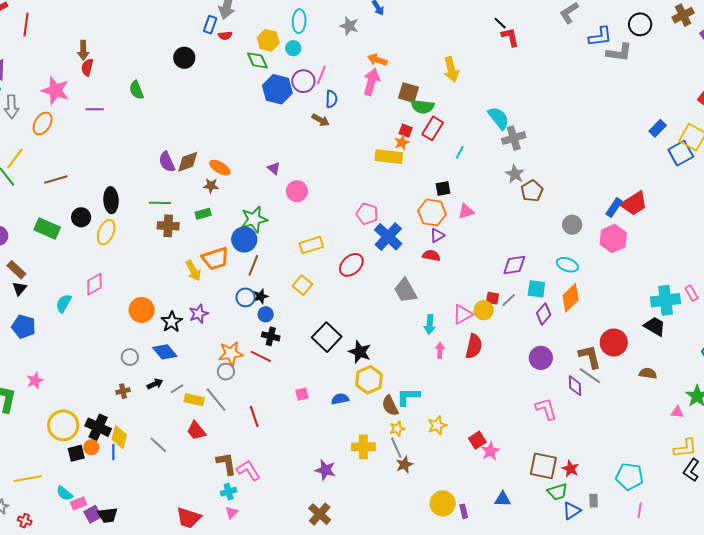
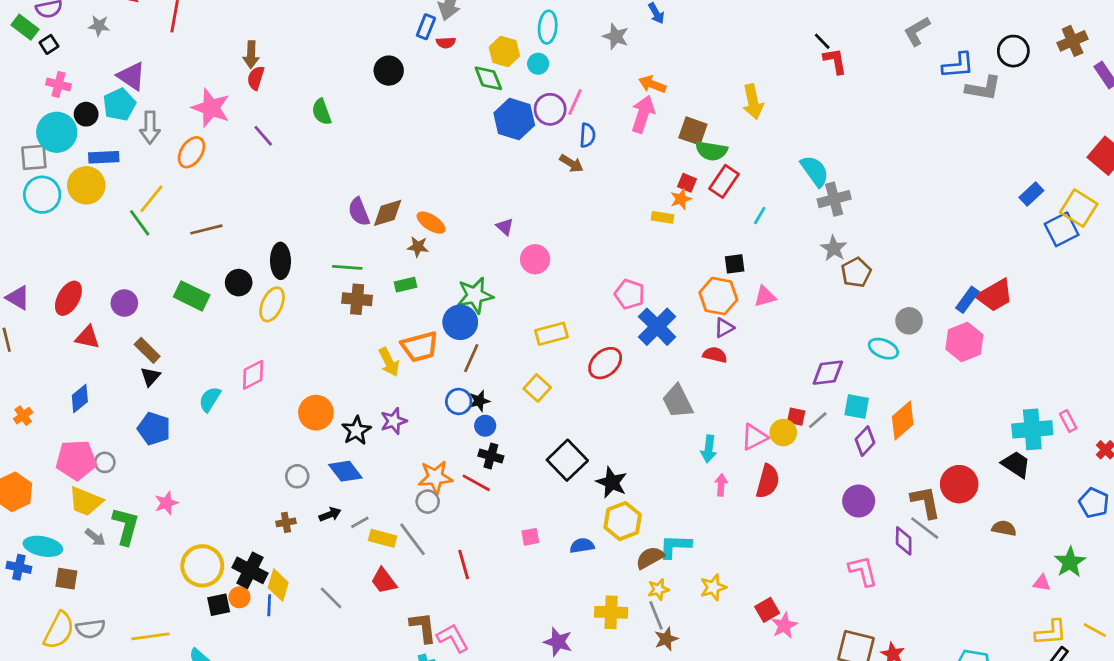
purple line: (95, 109) -> (263, 136), turned 48
yellow rectangle: (389, 157) -> (662, 217), size x0.6
cyan ellipse: (567, 265) -> (883, 349), moved
brown semicircle: (390, 406) -> (650, 558), turned 85

